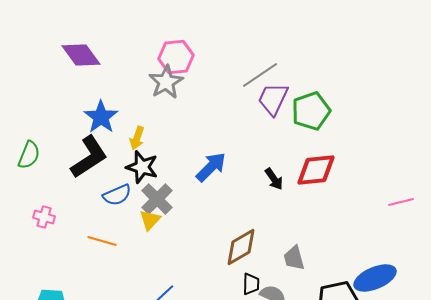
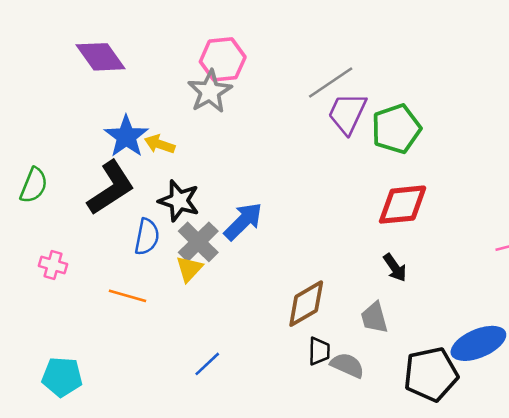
yellow arrow: (137, 138) -> (160, 144), moved, turned 90
blue arrow: (211, 167) -> (243, 221), moved
black arrow: (274, 179) -> (395, 268), moved
blue semicircle: (117, 195) -> (147, 237), turned -56

